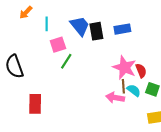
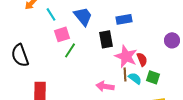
cyan line: (47, 24) -> (51, 14), turned -32
black rectangle: (96, 31) -> (106, 39), moved
pink arrow: (115, 98) -> (105, 86), moved

